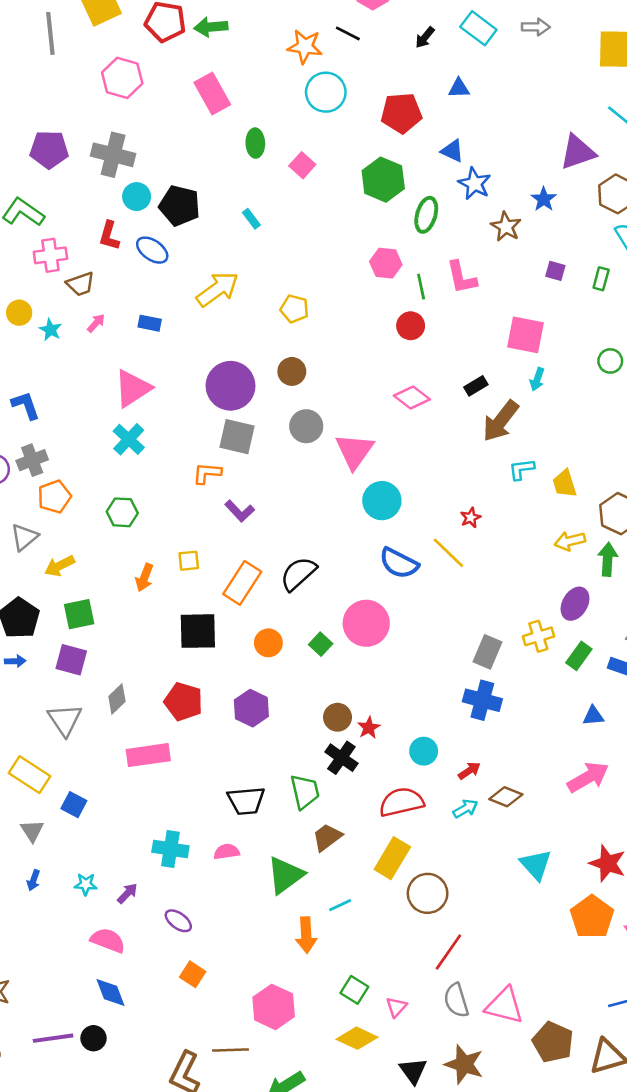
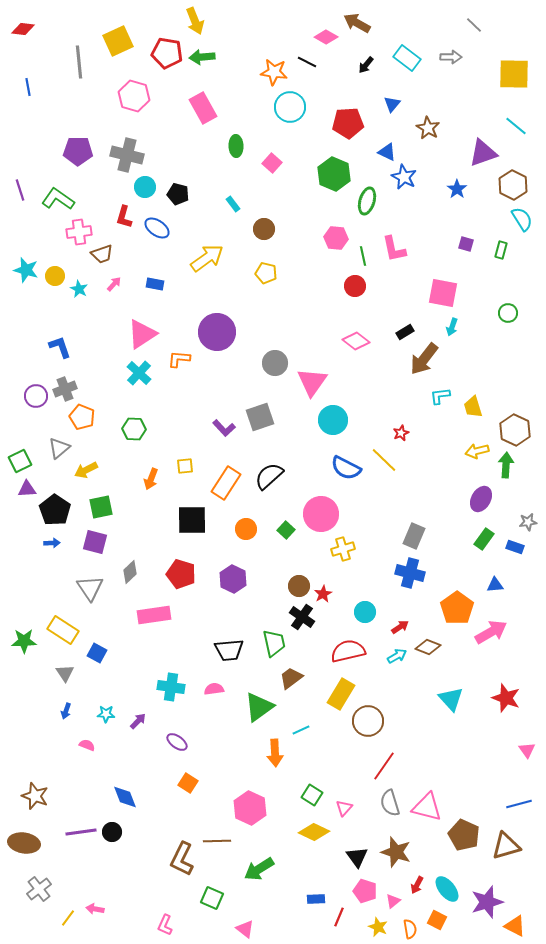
blue triangle: (459, 88) -> (392, 104), turned -48
black pentagon: (180, 206) -> (178, 194), size x0.7
brown star: (506, 227) -> (428, 128), moved
brown circle: (292, 371) -> (264, 229), moved
gray square: (237, 437) -> (260, 417), moved, turned -32
orange L-shape: (207, 473) -> (179, 359), moved
orange pentagon: (54, 497) -> (82, 417), turned -30
yellow cross: (538, 636) -> (343, 549), moved
orange pentagon: (592, 917) -> (457, 608), moved
pink semicircle: (108, 940) -> (87, 745), moved, size x0.6

